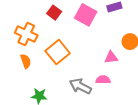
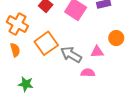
gray arrow: (80, 86) -> (71, 55), moved

